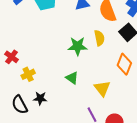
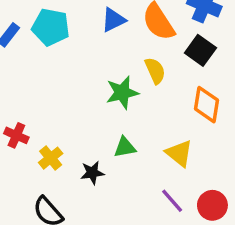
green triangle: (72, 78) -> (125, 147), turned -32
black star: (40, 98) -> (92, 173), moved

